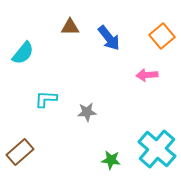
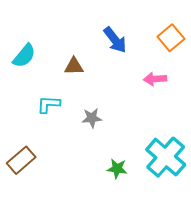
brown triangle: (70, 27) -> (74, 66), moved

